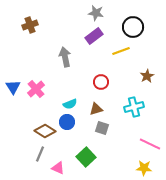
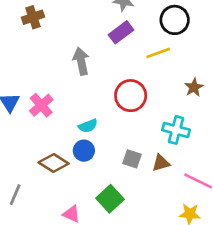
red circle: (101, 82) -> (131, 96), size x1.5
cyan cross: (134, 107) -> (176, 130), turned 30
brown triangle: (96, 109) -> (161, 163), moved
gray line: (40, 154) -> (15, 195), moved

